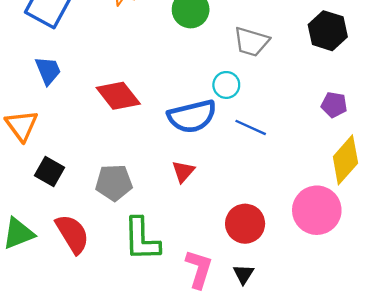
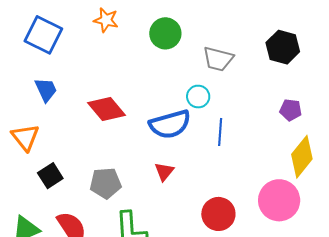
blue line: (251, 127) -> (220, 132), turned 72
black square: (49, 171) -> (50, 176), turned 30

